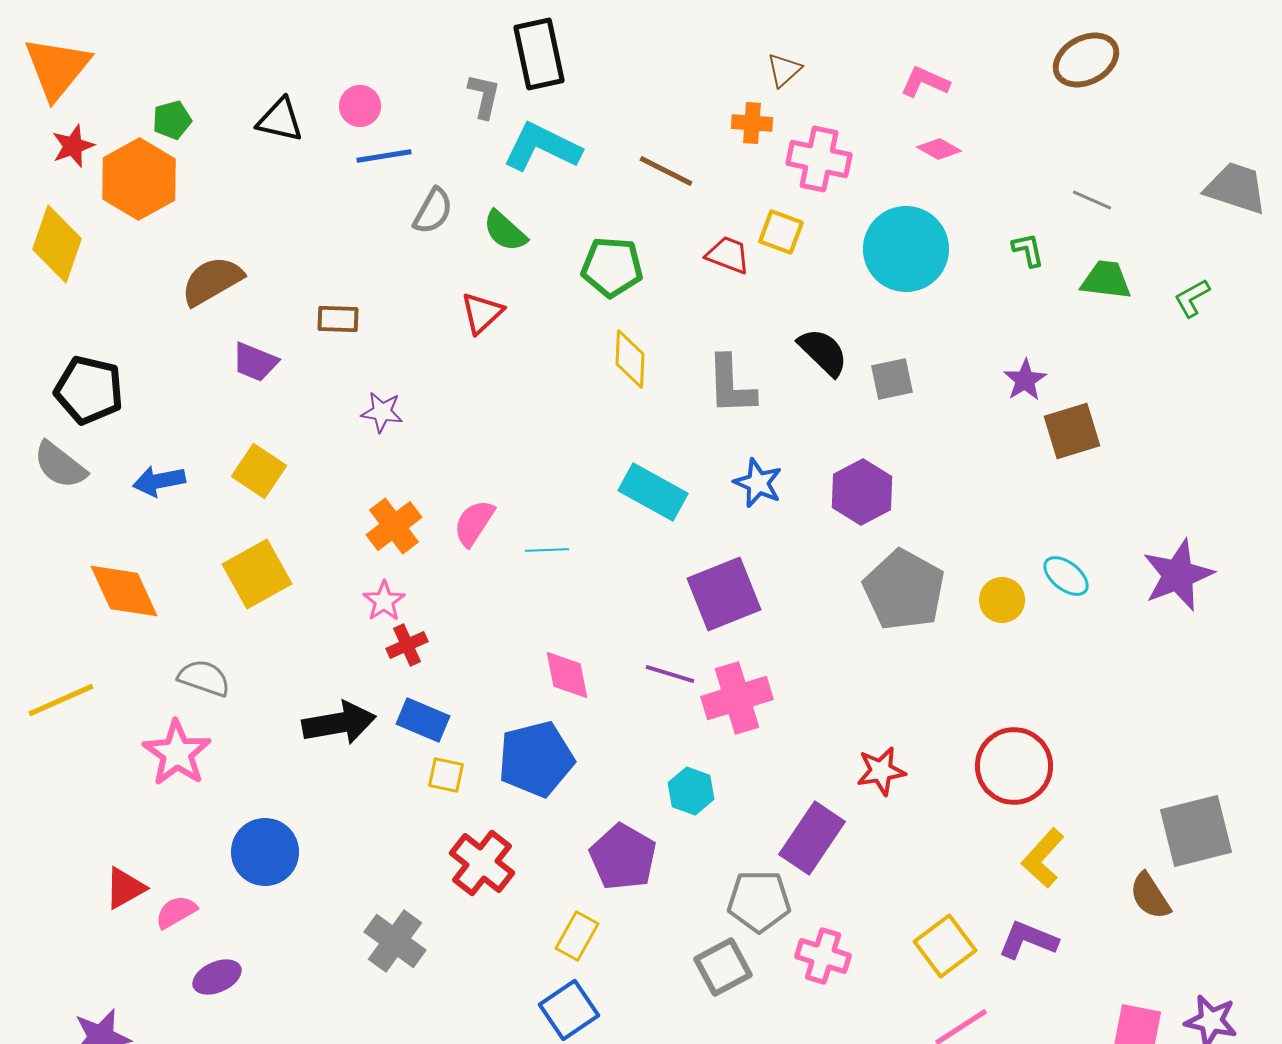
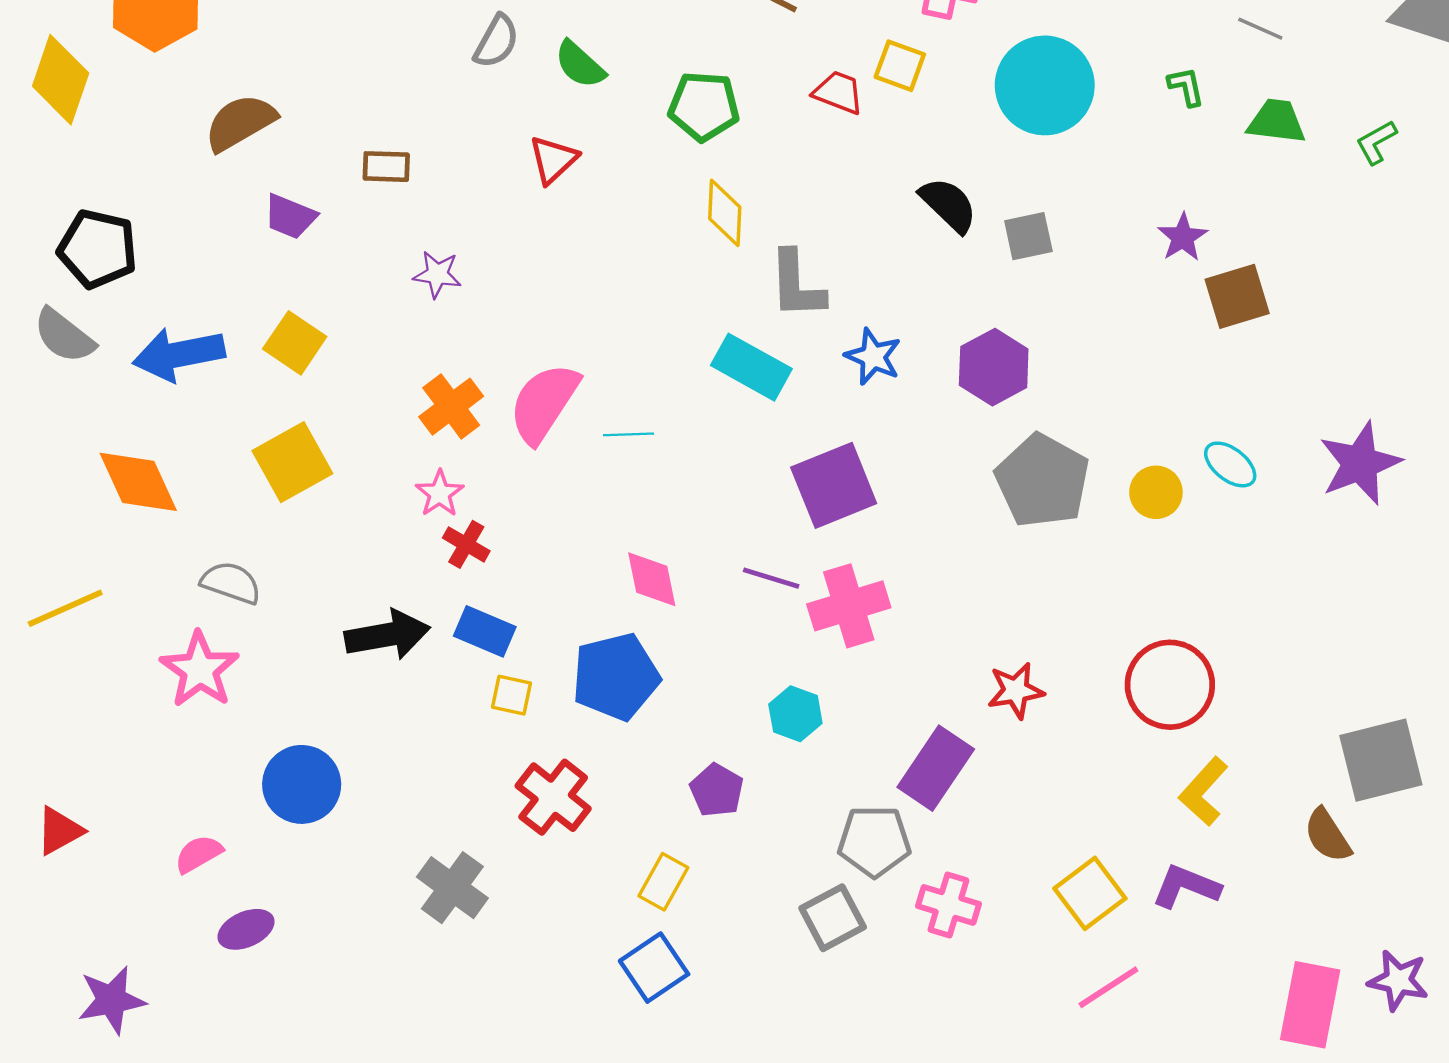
gray L-shape: (731, 385) -> (797, 285), moved
blue arrow: (159, 481) -> (179, 354), size x1.5
pink semicircle: (474, 523) -> (544, 403), size x1.5
red cross: (407, 645) -> (466, 544), turned -36
purple pentagon: (623, 857) -> (717, 790), size x0.7
red triangle: (125, 888) -> (59, 831), moved

